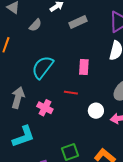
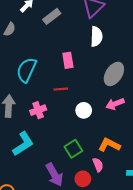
pink cross: (45, 108) -> (38, 110), turned -35
white circle: (96, 111) -> (84, 110), moved

